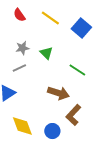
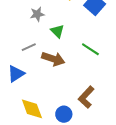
gray star: (22, 48) -> (37, 14), moved
brown arrow: (58, 93) -> (53, 59), moved

